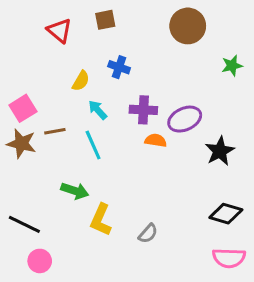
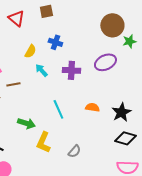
brown circle: (188, 26) -> (112, 25), moved
purple ellipse: (185, 119) -> (105, 62), moved
orange semicircle: (156, 140) -> (92, 107), moved
cyan line: (93, 145) -> (58, 109), moved
black star: (220, 151) -> (121, 112), moved

